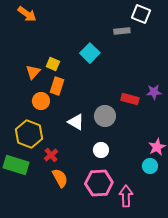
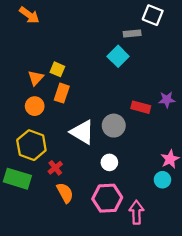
cyan square: (90, 53) -> (118, 56), moved
orange circle: (41, 101) -> (35, 106), moved
white triangle: (76, 122) -> (82, 132), size x1.4

